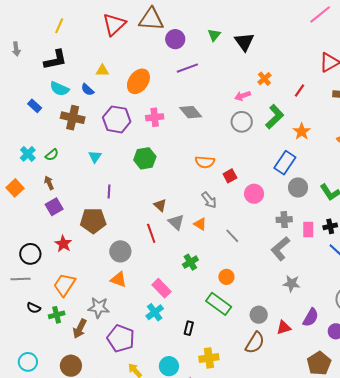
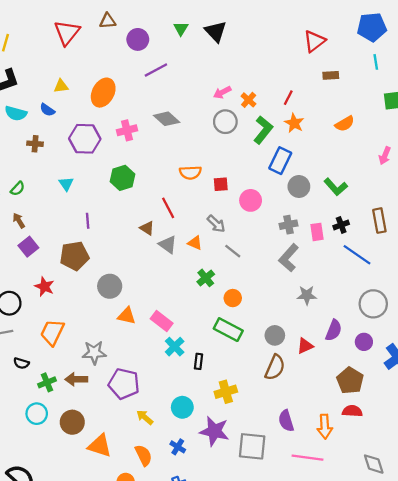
brown triangle: (151, 19) -> (108, 21), size x0.6
orange cross: (264, 79) -> (249, 100), moved
red line: (299, 90) -> (288, 98), moved
green L-shape: (275, 117) -> (263, 130), moved
brown cross: (73, 118) -> (35, 144), size x0.6
red square: (230, 176) -> (221, 184), turned 32
gray arrow: (209, 200) -> (216, 224), moved
red line: (151, 233) -> (168, 208), moved
green cross: (190, 262) -> (206, 278), moved
orange triangle: (118, 279) -> (127, 316), moved
cyan cross: (155, 312) -> (175, 347), moved
green cross: (57, 315) -> (47, 382), moved
brown arrow: (80, 329) -> (76, 379), turned 72
cyan circle: (28, 362) -> (37, 414), moved

